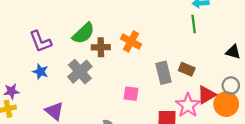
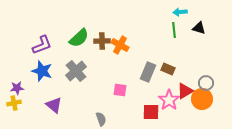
purple L-shape: (40, 41) -> (42, 45), turned -90
brown cross: (101, 47) -> (102, 41), moved
black triangle: (233, 52) -> (199, 28), moved
blue star: (40, 72) -> (42, 71), size x1.5
gray rectangle: (163, 73) -> (148, 72), turned 36

